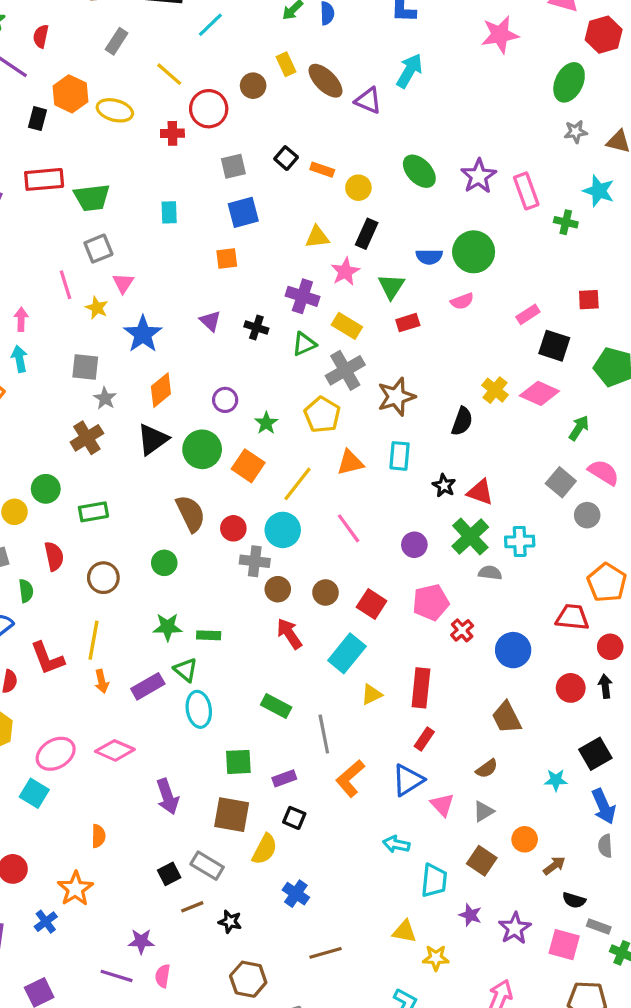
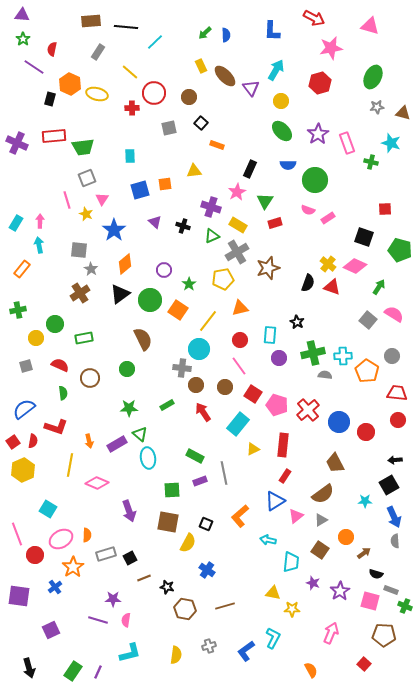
red hexagon: (604, 35) -> (320, 83), moved
brown circle: (253, 86) -> (189, 97), moved
purple triangle: (368, 100) -> (251, 88), turned 30
orange rectangle: (322, 170) -> (217, 145), moved
yellow circle: (358, 188) -> (281, 101), moved
blue square: (243, 212) -> (140, 190), moved
yellow triangle: (317, 237) -> (194, 171), moved
blue semicircle: (429, 257) -> (288, 165), moved
pink semicircle: (462, 301) -> (308, 210), turned 40
pink rectangle: (528, 314) -> (328, 218), moved
yellow pentagon: (322, 415) -> (223, 279), turned 30
cyan rectangle: (400, 456) -> (270, 335), moved
red triangle: (480, 492) -> (332, 287), moved
gray circle: (587, 515) -> (392, 356), moved
red circle: (233, 528) -> (240, 340), moved
pink line: (349, 528) -> (239, 366), moved
green cross: (470, 537) -> (313, 353), turned 30
red semicircle: (54, 556) -> (60, 365), turned -54
orange pentagon: (607, 583) -> (367, 371), moved
green semicircle: (26, 591) -> (63, 393), moved
pink pentagon: (431, 602) -> (277, 405), moved, turned 30
red trapezoid: (572, 617) -> (397, 393), moved
red cross: (462, 630) -> (308, 410), size x1.6
green rectangle: (209, 635) -> (167, 405), moved, turned -32
yellow line: (93, 640) -> (70, 465), moved
red L-shape: (47, 658) -> (56, 427), turned -50
black arrow: (605, 686) -> (395, 460), moved, turned -88
red circle: (571, 688) -> (366, 432), moved
pink ellipse: (56, 754) -> (61, 539), moved
brown semicircle: (487, 769) -> (323, 494), size x1.6
purple rectangle: (284, 778) -> (200, 481), moved
orange L-shape: (350, 778) -> (240, 516), moved
pink triangle: (442, 805) -> (296, 516), turned 35
gray rectangle: (207, 866) -> (106, 554), moved, turned -48
brown hexagon: (248, 979) -> (185, 609), moved

